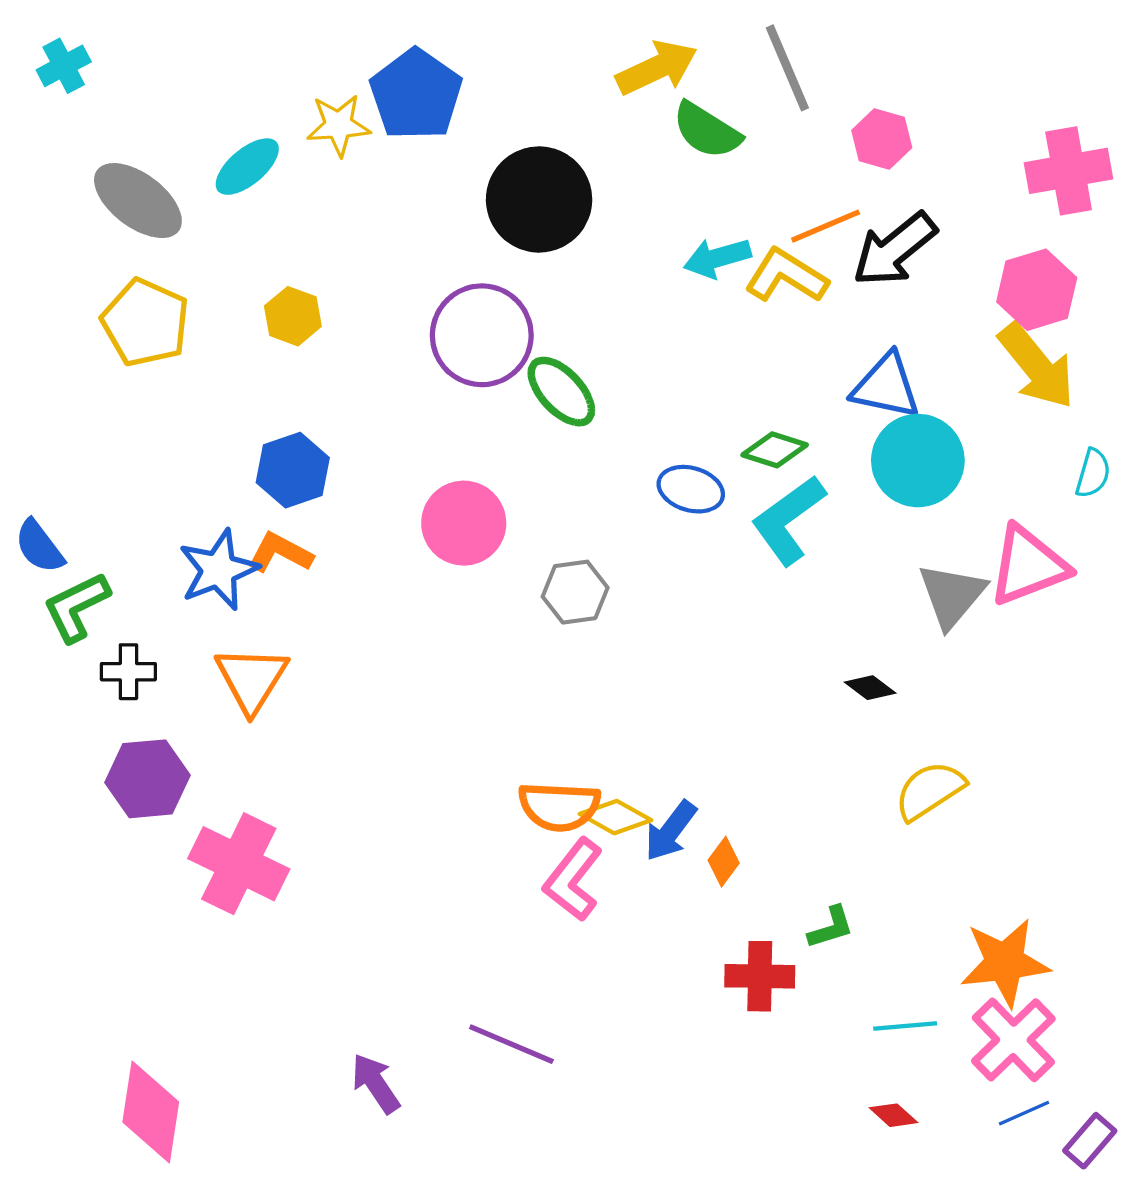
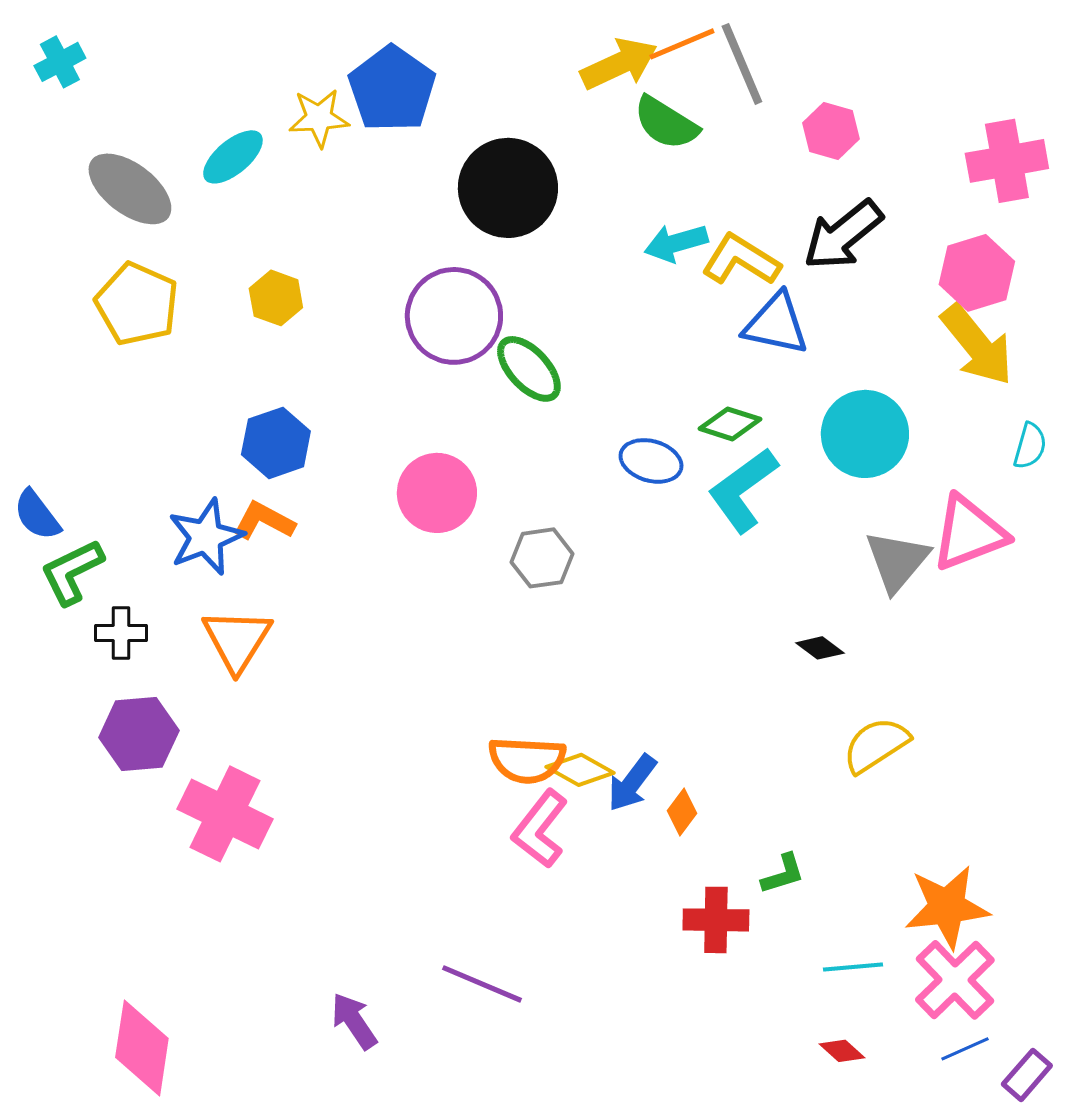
orange line: (826, 226) -> (682, 44), moved
blue triangle: (886, 386) -> (776, 324), moved

